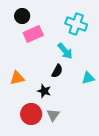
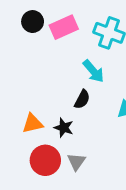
pink rectangle: (33, 34) -> (64, 27), moved
orange triangle: (17, 78) -> (33, 123), moved

